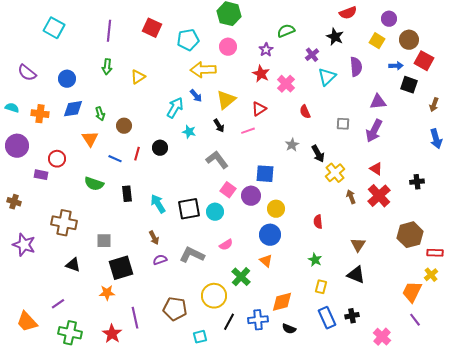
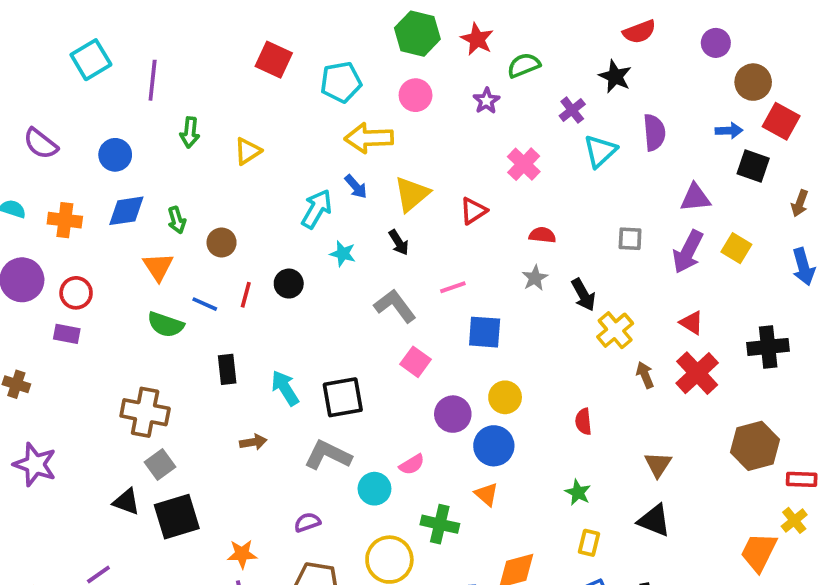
cyan square: (54, 28) -> (91, 60), turned 30
purple line: (109, 31) -> (153, 80), moved
yellow square: (377, 41) -> (736, 248), moved
red star: (261, 74) -> (477, 39), moved
red semicircle: (305, 112) -> (542, 235), moved, turned 120
pink line: (248, 131) -> (453, 287), moved
red circle: (57, 159) -> (76, 293), moved
black cross: (417, 182) -> (768, 347), size x1.5
green semicircle: (94, 184) -> (166, 325), moved
purple circle: (251, 196) -> (453, 414), moved
cyan circle: (215, 212) -> (374, 489), moved
brown cross: (64, 223) -> (145, 412), moved
brown arrow: (154, 238) -> (253, 442), moved, turned -72
gray square: (104, 241) -> (160, 464), moved, turned -35
gray L-shape: (192, 255) -> (328, 455), moved
purple semicircle: (160, 260) -> (307, 522), moved
black square: (121, 268) -> (177, 517), moved
green cross: (241, 277) -> (440, 524), turned -30
orange star: (107, 293) -> (242, 554), moved

